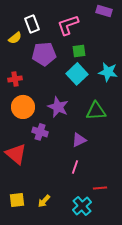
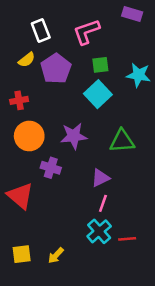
yellow semicircle: (15, 38) -> (27, 60), moved
purple pentagon: (44, 54) -> (56, 69), turned -30
cyan star: (108, 72) -> (139, 75), moved
purple star: (58, 107) -> (74, 136), turned -30
pink line: (75, 167) -> (103, 203), moved
cyan cross: (82, 206) -> (99, 231), moved

